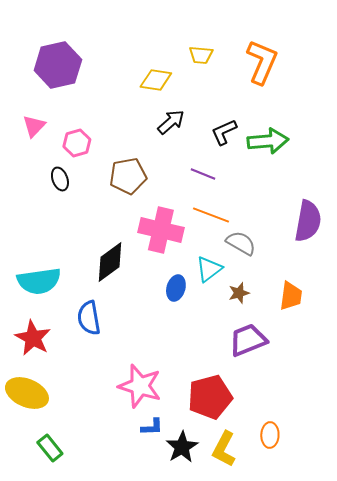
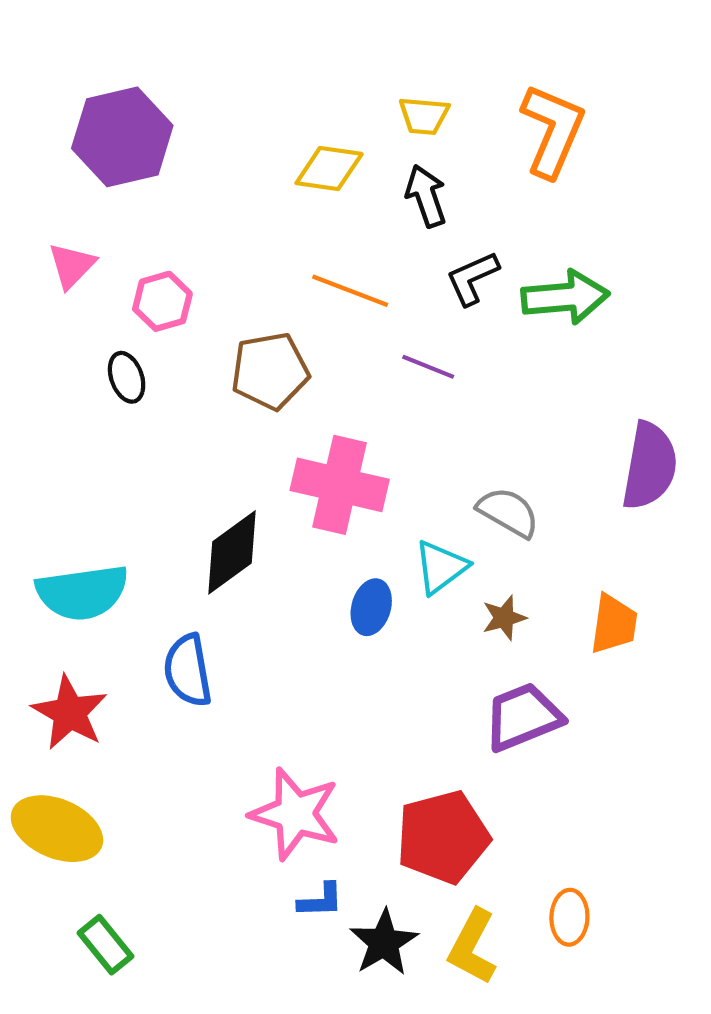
black arrow: (171, 122) -> (426, 196), moved, turned -68
orange line: (211, 215) -> (350, 291), moved

